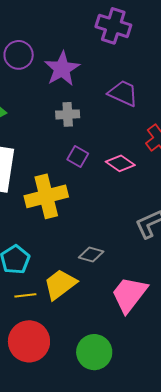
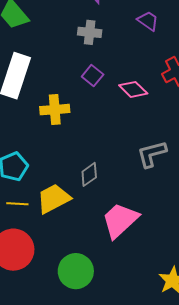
purple trapezoid: (123, 93) -> (148, 21), size x0.7
yellow cross: (46, 196) -> (55, 110), size x0.7
gray diamond: (91, 255) -> (89, 174), turned -60

